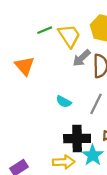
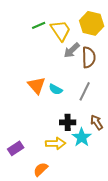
orange triangle: (25, 66) -> (37, 85), moved
black cross: (77, 139) -> (68, 122), size x0.7

